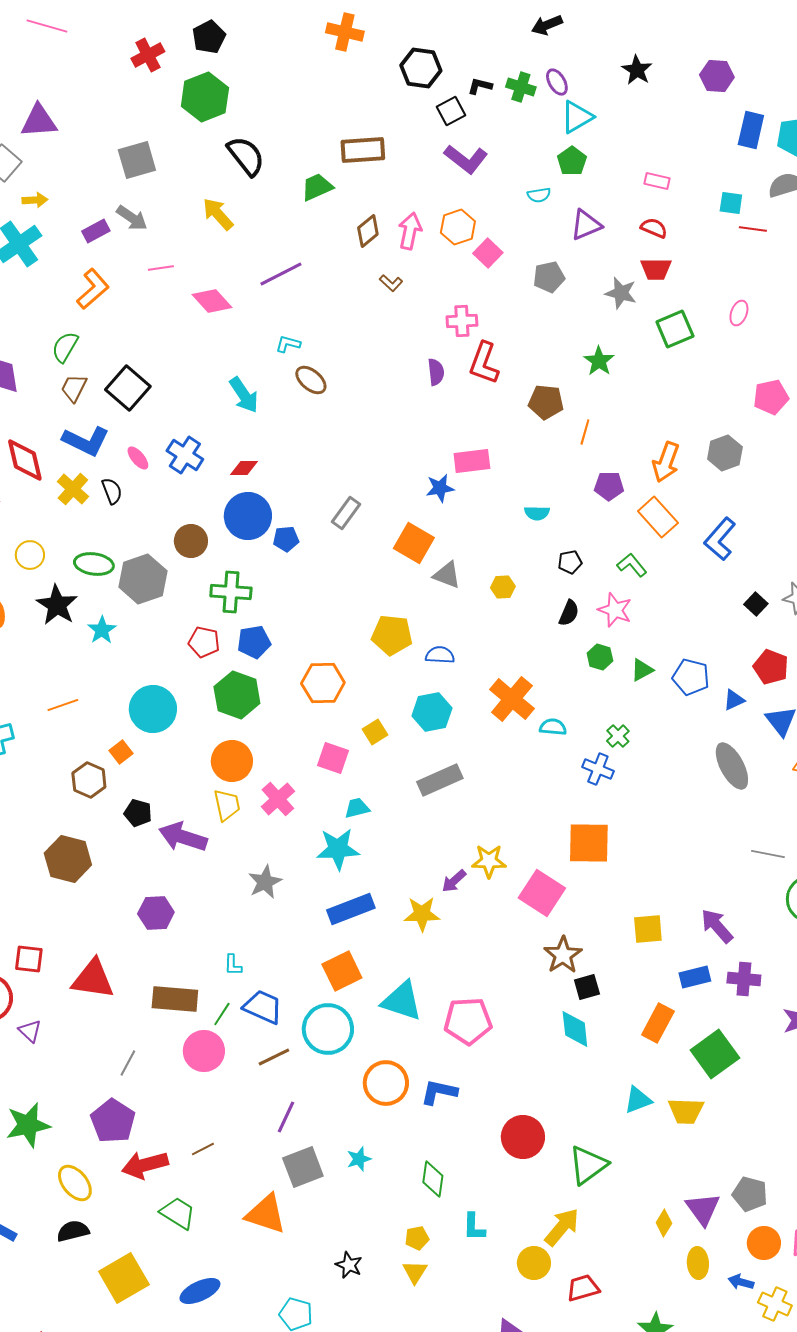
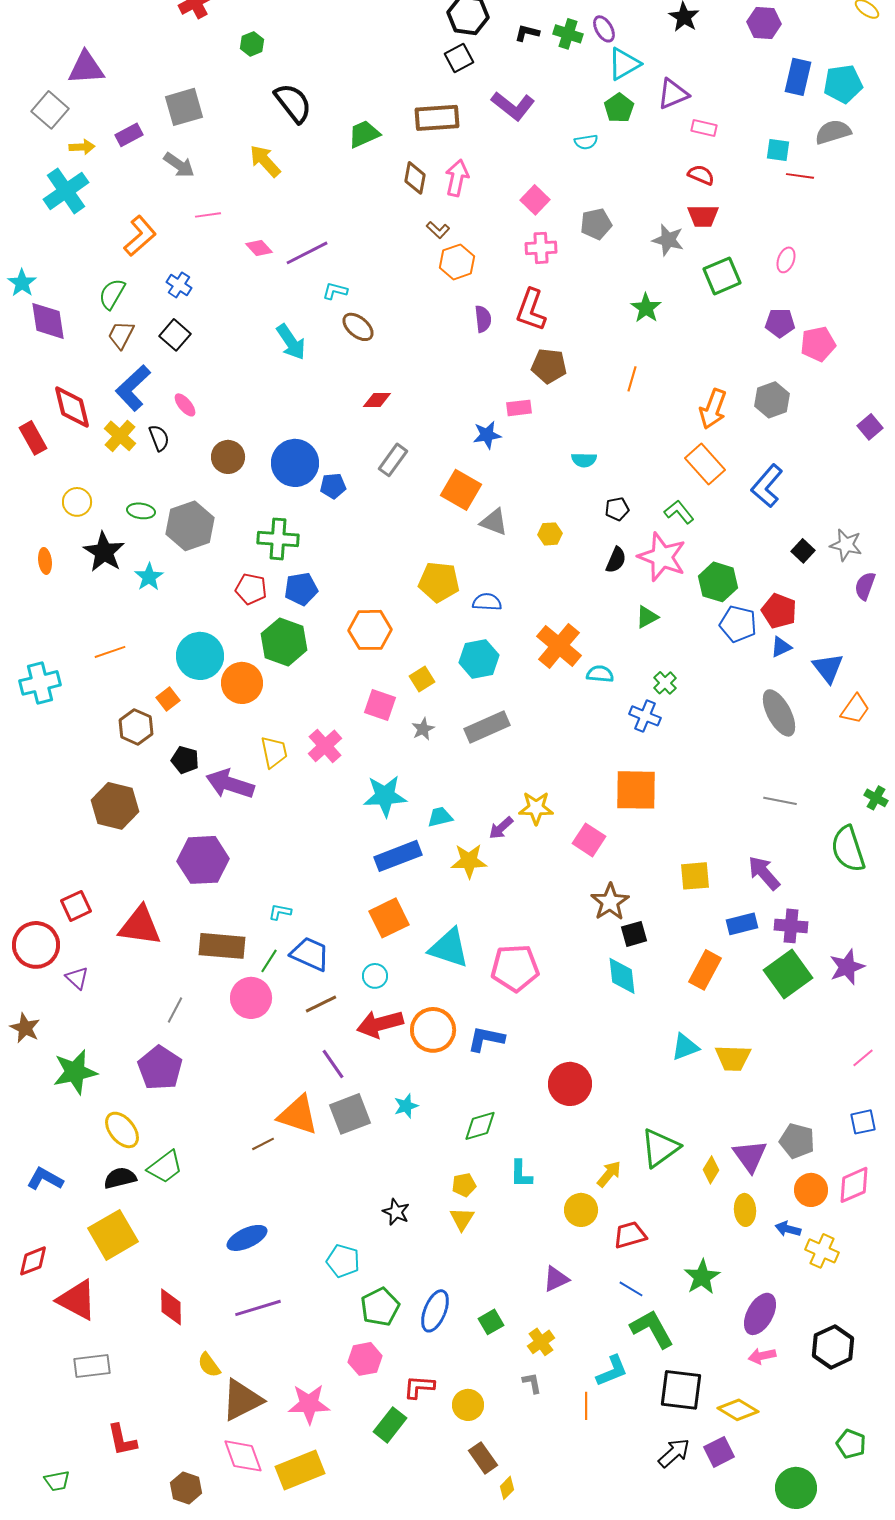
green hexagon: (205, 97) -> (252, 44), size x0.5
black square: (451, 111) -> (459, 58), moved
brown rectangle: (363, 150) -> (437, 118), moved
purple triangle: (586, 225) -> (673, 94), moved
orange hexagon: (458, 227) -> (457, 262), moved
purple rectangle: (96, 231) -> (129, 135), moved
brown diamond: (368, 231) -> (415, 178), turned -40
purple line: (281, 274) -> (307, 253), moved
pink diamond: (212, 301) -> (259, 248), size x0.7
pink cross: (462, 321) -> (541, 248), moved
black square: (128, 388) -> (175, 335), size x0.7
brown pentagon: (546, 402) -> (549, 366), moved
blue L-shape: (86, 441) -> (133, 388), turned 111
blue cross: (185, 455) -> (179, 285), moved, size x0.7
pink rectangle: (472, 461) -> (519, 408), size x0.7
red diamond: (244, 468) -> (377, 400), moved
purple pentagon: (609, 486) -> (780, 323), moved
brown circle: (191, 541) -> (228, 457), moved
green ellipse: (94, 564) -> (141, 511), size x0.7
pink star: (615, 610) -> (662, 557), size x1.4
green hexagon: (600, 657) -> (718, 582), moved, size x1.5
red pentagon: (771, 667) -> (779, 611), moved
green triangle: (642, 670) -> (647, 617), moved
orange circle: (232, 761) -> (242, 683), moved
cyan trapezoid: (357, 808) -> (440, 817), moved
gray line: (768, 854) -> (780, 801), moved
gray star: (265, 882) -> (423, 729), moved, size x0.7
pink square: (542, 893) -> (589, 840), size x0.7
purple hexagon: (156, 913) -> (203, 860), size x1.4
red square: (29, 959) -> (76, 906), turned -32
cyan L-shape: (233, 965) -> (280, 912), turned 100
cyan circle: (328, 1029) -> (375, 976), size x0.5
green square: (715, 1054) -> (788, 974), moved
purple line: (286, 1117) -> (333, 1064), turned -60
brown line: (203, 1149) -> (263, 1144), moved
red arrow: (145, 1165) -> (380, 1024), moved
green triangle: (588, 1165) -> (660, 1148), moved
green diamond: (433, 1179) -> (480, 1126), turned 66
green trapezoid: (178, 1213) -> (165, 1167), moved, turned 111
orange triangle: (266, 1214) -> (298, 1115), moved
yellow arrow: (562, 1227) -> (609, 1174), size x0.7
yellow square: (124, 1278) -> (113, 1235), moved

